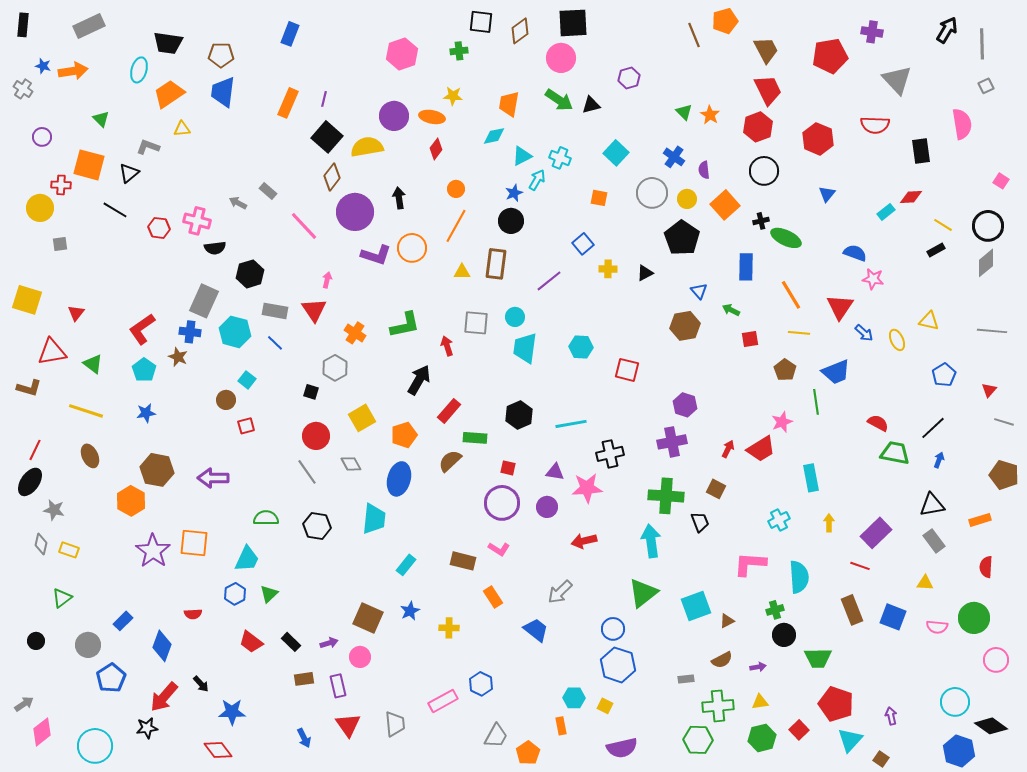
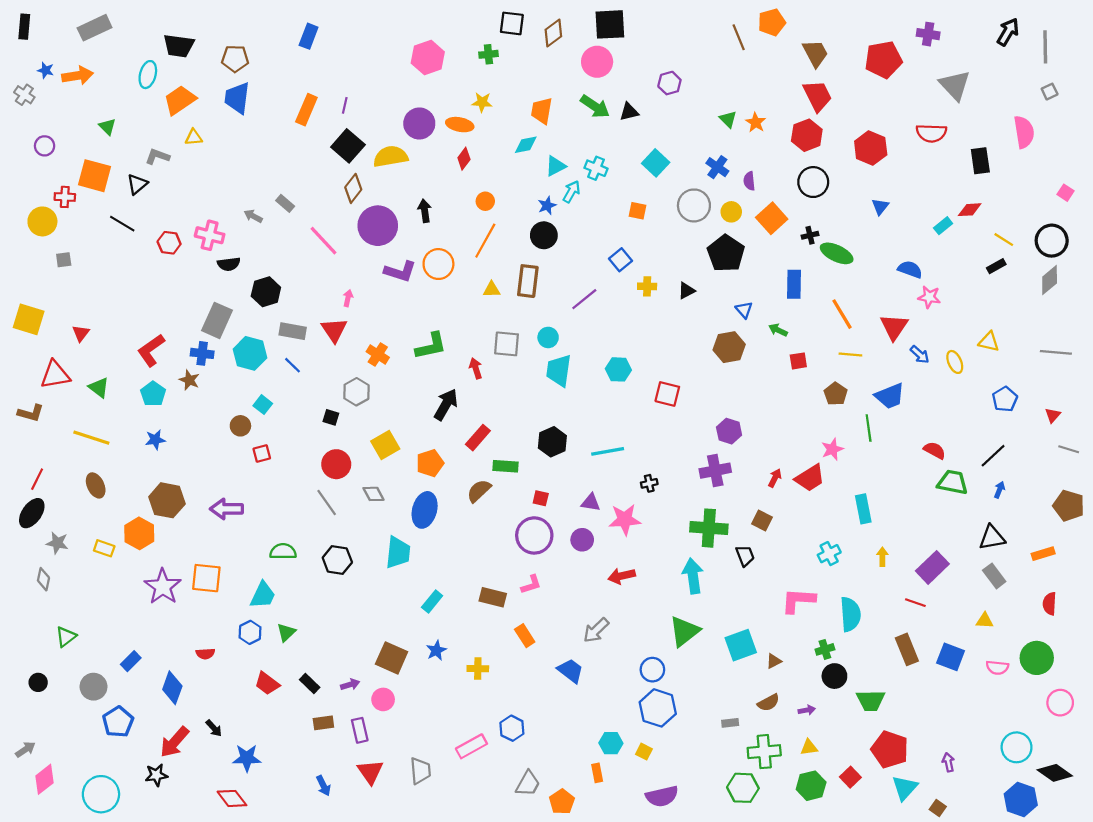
black cross: (610, 454) -> (649, 483), size x0.6
pink L-shape: (499, 549) -> (531, 584), turned -50
yellow rectangle: (69, 550) -> (104, 548), moved

